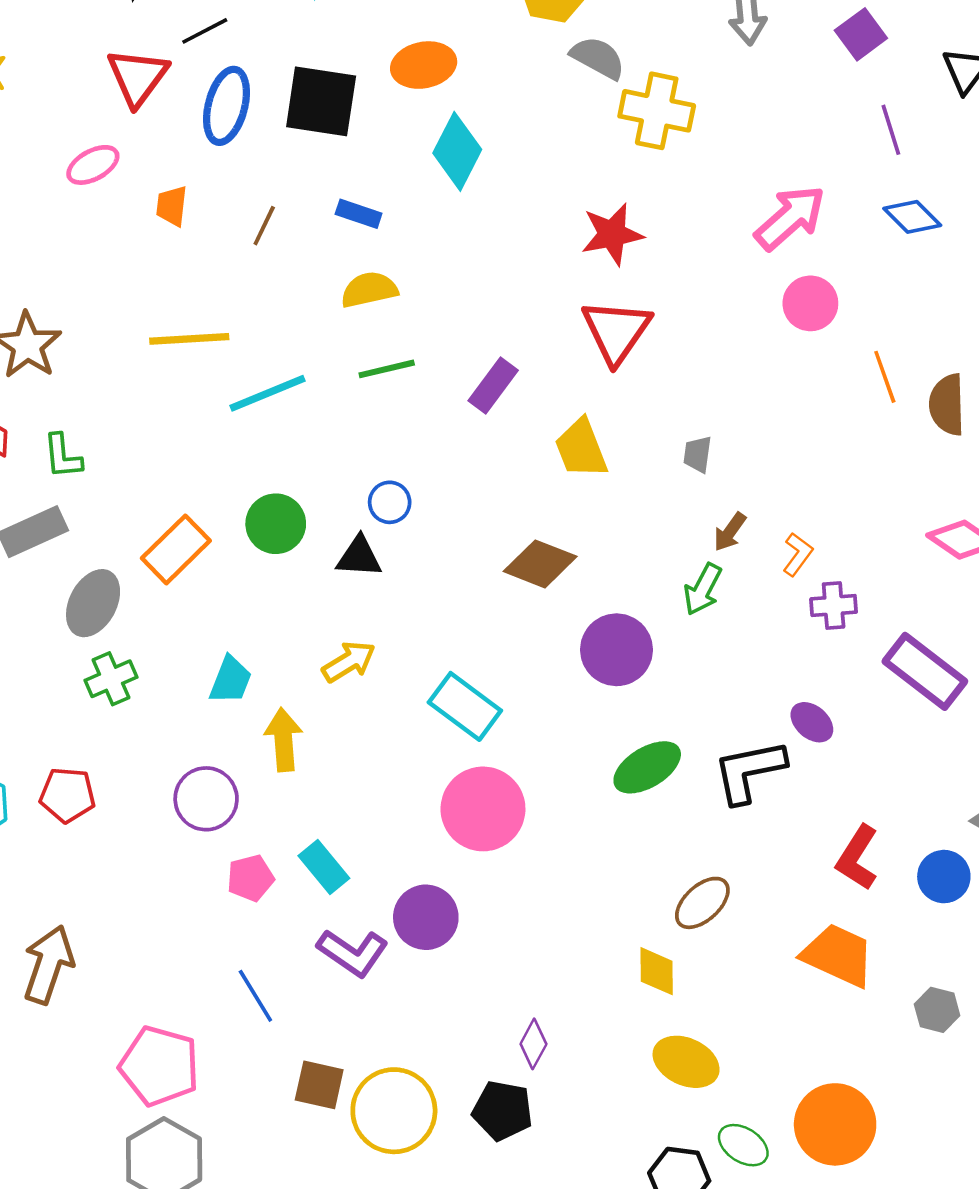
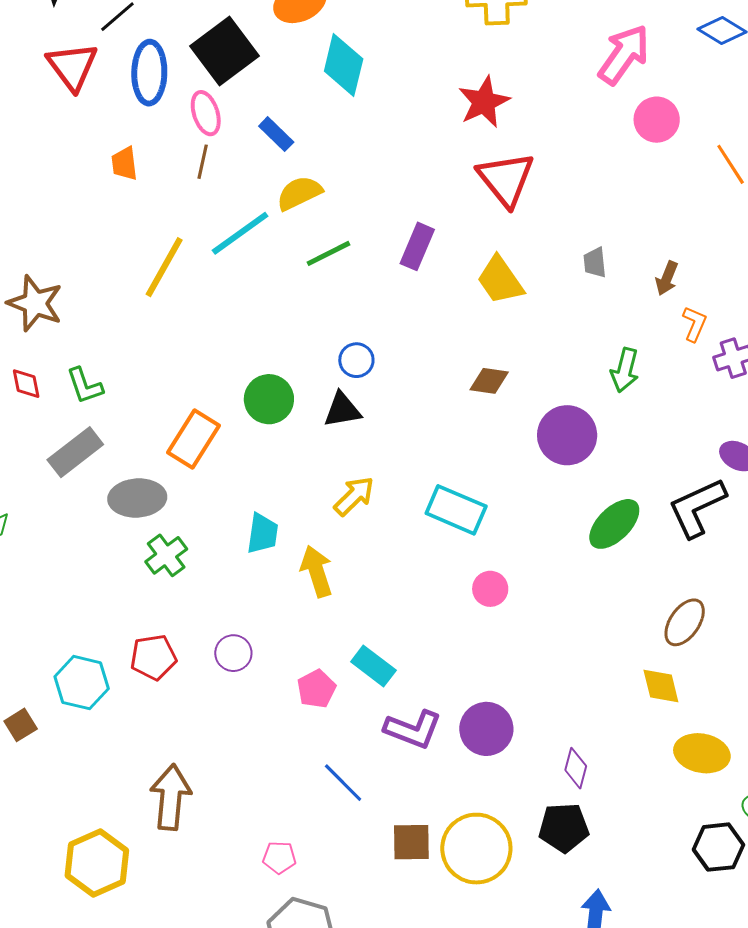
black square: (321, 101) -> (225, 51), turned -32
pink ellipse: (93, 165) -> (206, 113), moved, turned -66
blue rectangle: (359, 214) -> (276, 134), turned 39
yellow line: (189, 339) -> (164, 267), turned -44
cyan line: (267, 393) -> (240, 233), moved
brown arrow: (730, 532) -> (667, 278), moved
brown diamond: (540, 564) -> (489, 381), size x0.7
gray ellipse: (93, 603) -> (137, 498), turned 72
purple circle: (206, 799) -> (233, 653), moved, size x0.7
pink circle: (483, 809) -> (490, 589), size x0.5
purple circle: (426, 917) -> (486, 729), moved
pink pentagon: (159, 1066) -> (279, 857), size x0.5

